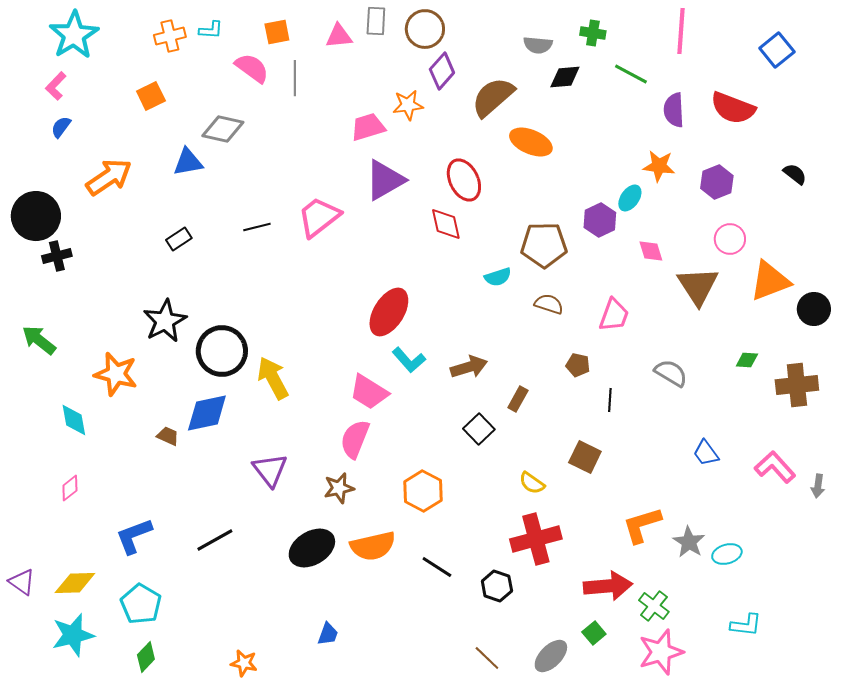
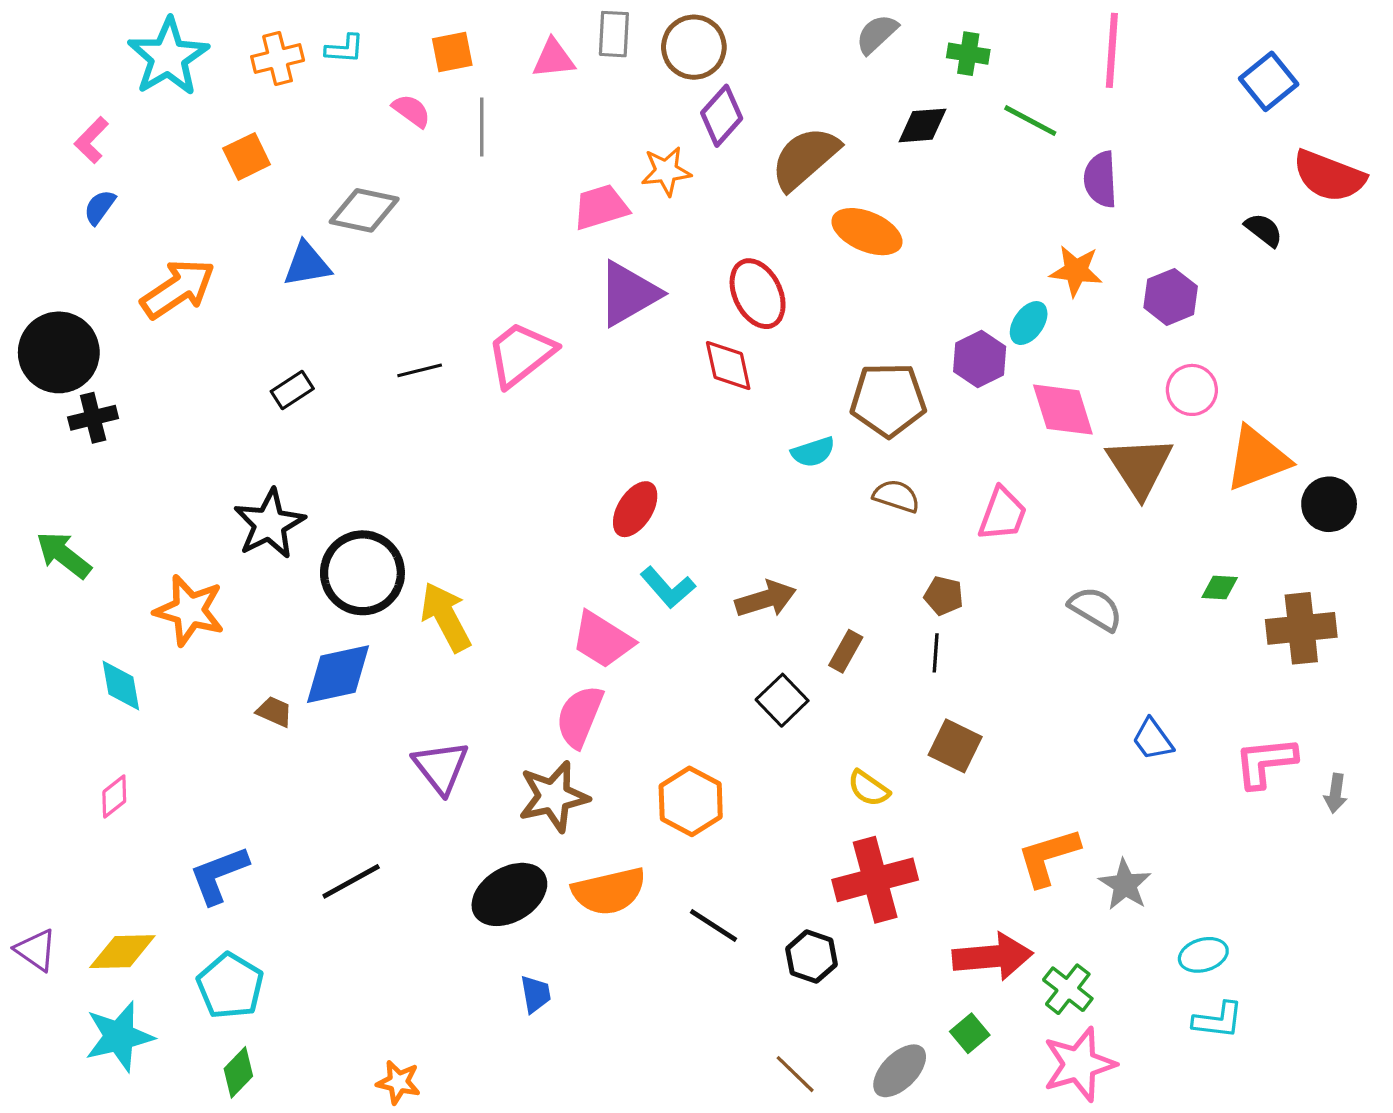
cyan star: (74, 35) -> (168, 57), moved
gray semicircle: (538, 45) -> (877, 34), moved, turned 132
pink semicircle: (252, 68) -> (411, 111), size x0.7
red semicircle: (733, 108) -> (1329, 176), moved
black semicircle: (795, 174) -> (1264, 230), moved
pink diamond: (651, 251) -> (1063, 410), size x1.6
red ellipse: (389, 312) -> (635, 509), size x0.7
black line: (610, 400) -> (936, 653), moved
pink L-shape: (775, 467) -> (1265, 762), turned -54
brown star: (339, 488) -> (553, 797), size x1.4
cyan ellipse: (727, 554) -> (1203, 955), moved
blue trapezoid: (328, 634) -> (536, 994), moved, turned -30

